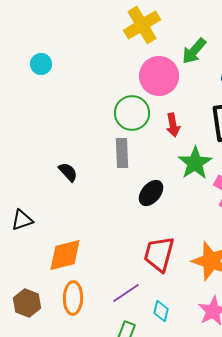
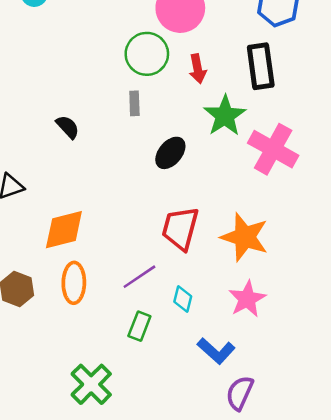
gray rectangle: (122, 153) -> (134, 103), size x0.7

